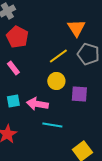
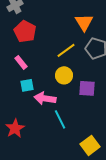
cyan square: (13, 101) -> (27, 85), moved
cyan line: (52, 125) -> (60, 119), turned 54

